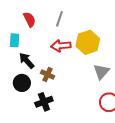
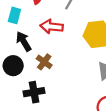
red arrow: (61, 46) -> (52, 27), moved

